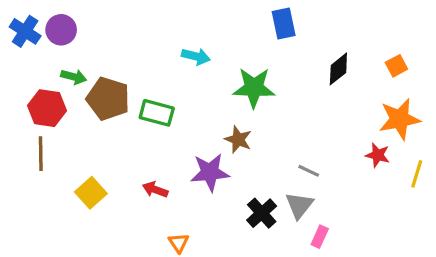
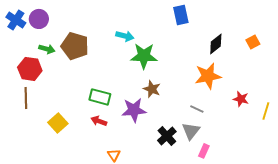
green star: (254, 88) -> (144, 56), moved
brown pentagon: (108, 99) -> (75, 46), moved
green rectangle: (157, 113) -> (100, 97), moved
orange star: (400, 119) -> (208, 76), moved

